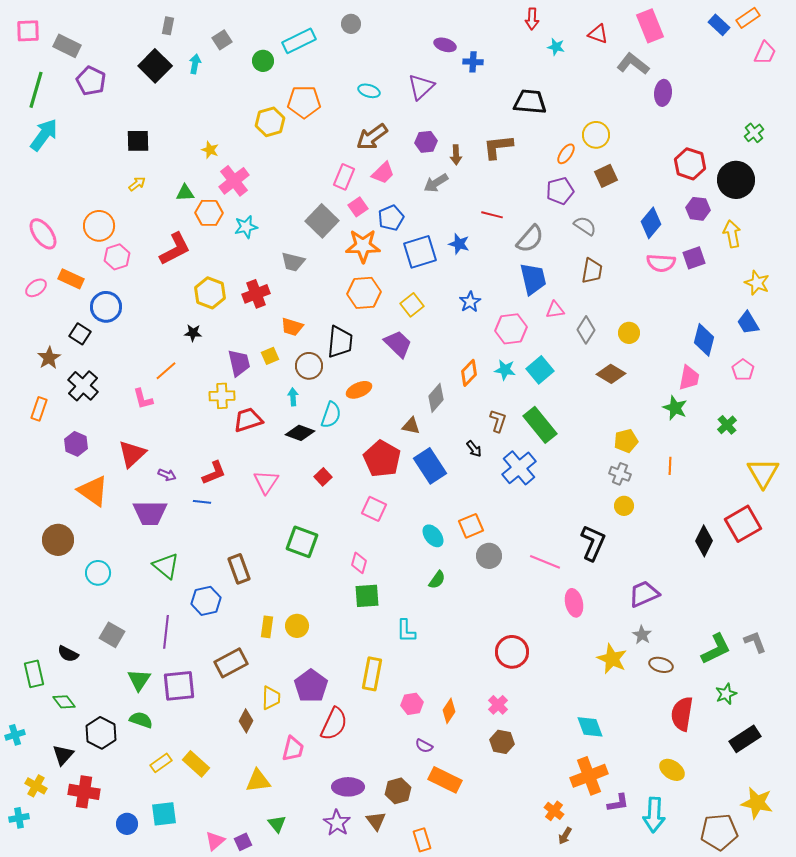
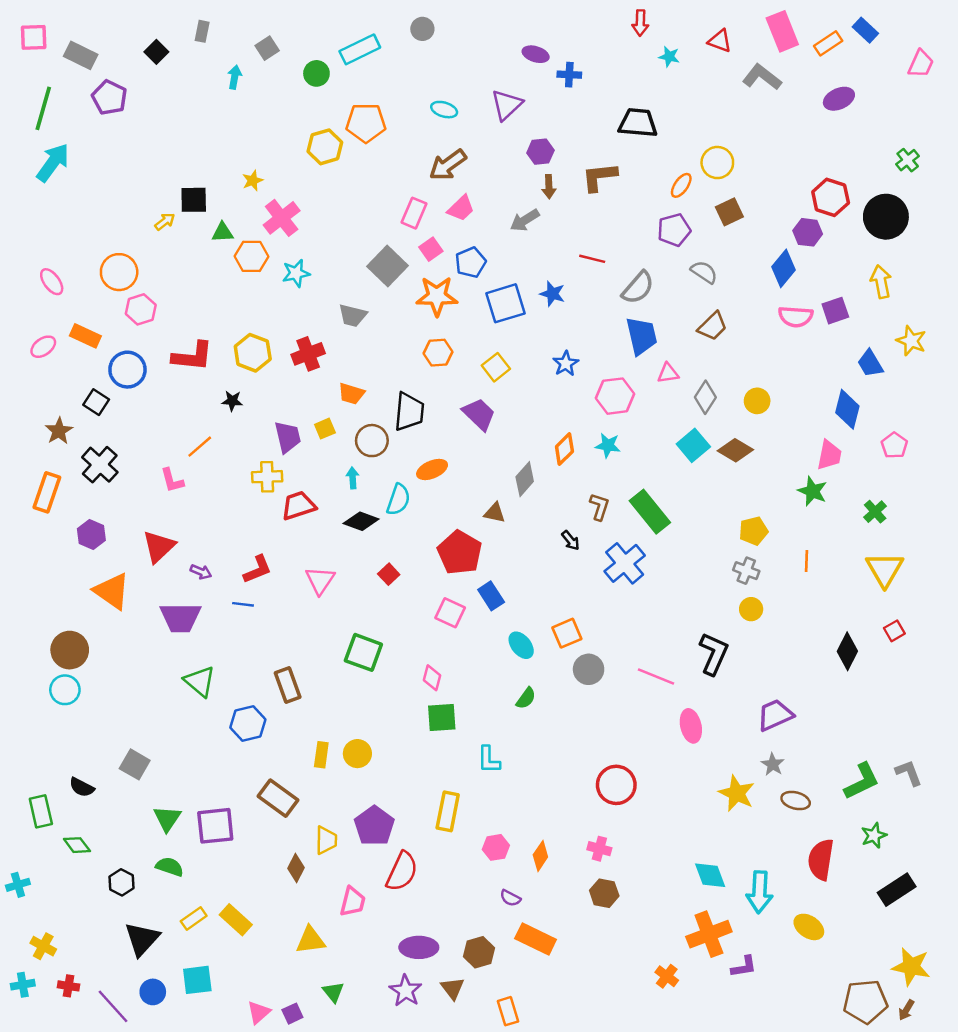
orange rectangle: (748, 18) -> (828, 43), moved
black square: (155, 66) -> (156, 52), moved, size x0.6
purple ellipse: (663, 93) -> (839, 99), moved, turned 60
black square: (138, 141) -> (194, 200), moved
purple hexagon: (426, 142) -> (540, 152), moved
yellow star: (210, 150) -> (253, 181), turned 30
purple hexagon: (698, 209) -> (808, 232), moved
pink ellipse: (43, 234) -> (52, 282), size x0.7
red L-shape: (175, 249) -> (192, 356), moved, turned 33
brown trapezoid: (592, 271) -> (713, 326), turned 36
orange hexagon: (364, 293) -> (438, 353), size x0.7
blue trapezoid: (748, 323) -> (870, 364), moved
cyan square: (540, 370) -> (693, 445), moved
orange rectangle: (39, 409) -> (47, 492), size x1.4
blue rectangle: (430, 466) -> (491, 596), moved, size x0.7
yellow triangle: (763, 473) -> (885, 569), moved
red square: (743, 524) -> (894, 631), size x0.5
cyan circle: (98, 573) -> (65, 690), moved
purple line: (166, 632) -> (113, 1006), moved, turned -48
brown rectangle: (231, 663) -> (278, 798), turned 64
pink cross: (498, 705) -> (599, 849), turned -30
black hexagon: (101, 733) -> (121, 882), size x0.7
black triangle: (63, 755) -> (142, 939), moved, size x1.4
red cross: (84, 792) -> (69, 986), moved, size x0.6
cyan arrow: (654, 815) -> (759, 892), moved
brown arrow: (565, 836) -> (906, 1010), moved

